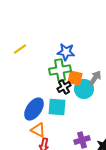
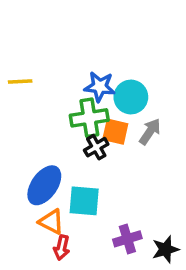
yellow line: (20, 49) -> (20, 81), turned 32
cyan circle: (84, 89) -> (131, 97), moved
cyan square: (57, 107) -> (84, 201), moved

